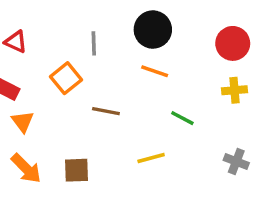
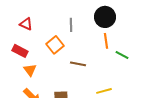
orange line: (155, 71) -> (106, 41), turned 63
green line: (182, 118) -> (122, 55), moved

